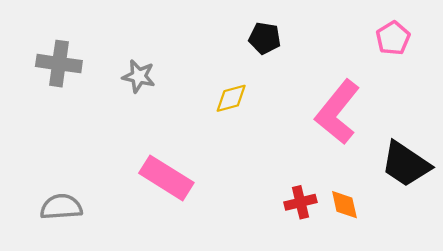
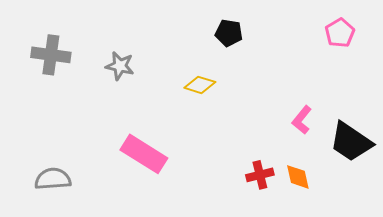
yellow diamond: (231, 98) -> (200, 85), turned 32
pink L-shape: (337, 112) -> (302, 120), moved, size x0.5

